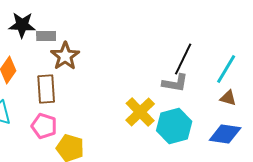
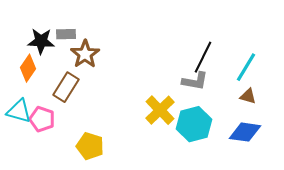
black star: (22, 25) -> (41, 41), moved
brown rectangle: (46, 89) -> (66, 87), turned 36
pink pentagon: (44, 126) -> (42, 119), moved

